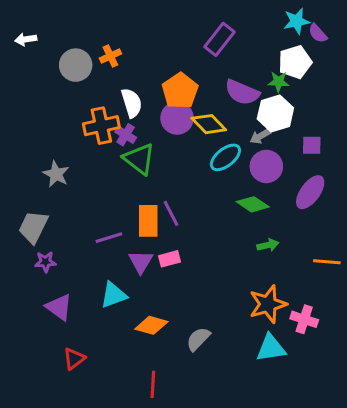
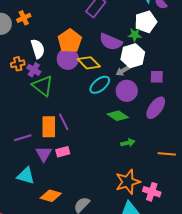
orange cross: (101, 126) -> (18, 64), size x0.6
cyan triangle: (113, 295) -> (26, 176), turned 36

